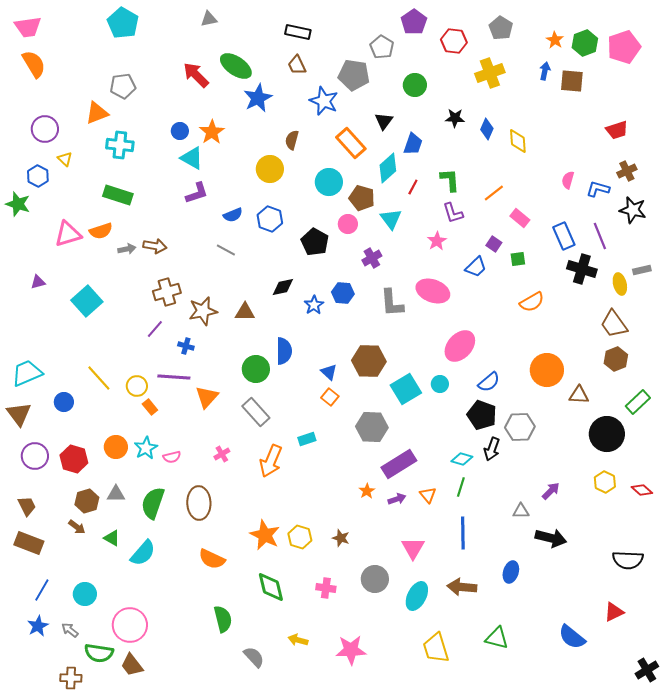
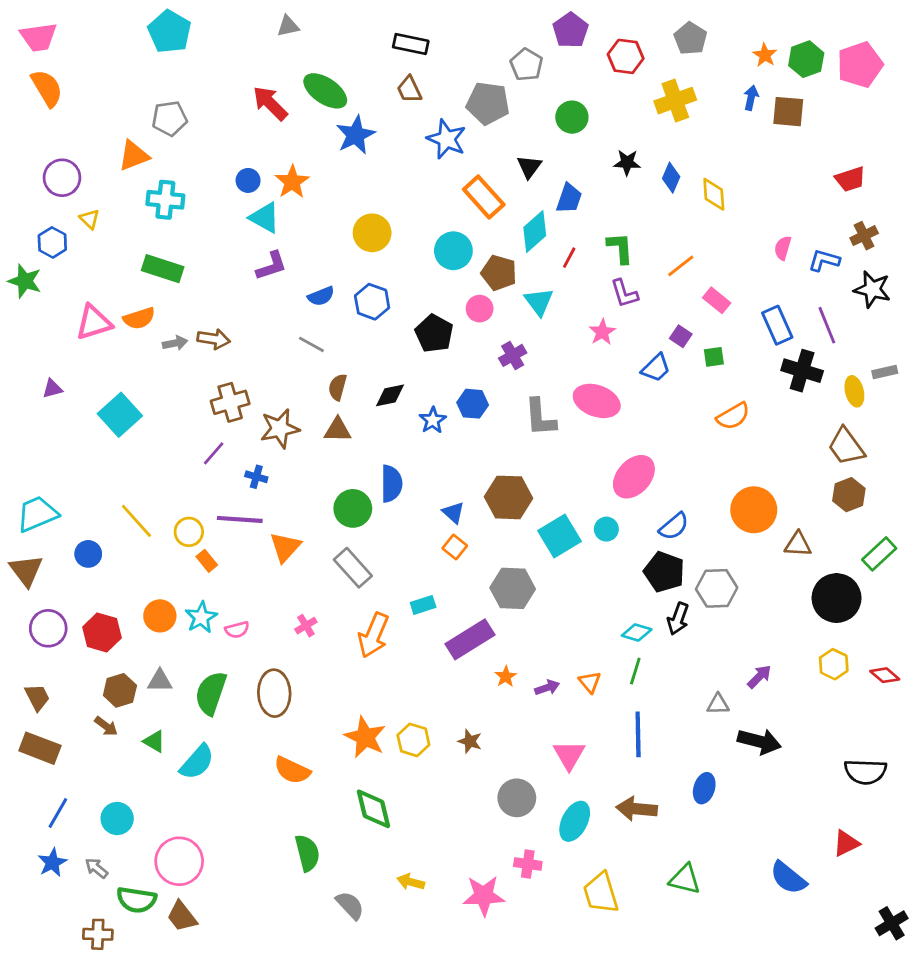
brown semicircle: (292, 140) -> (338, 387), moved
purple rectangle: (399, 464) -> (470, 639), moved
pink cross: (326, 588) -> (528, 864), moved

